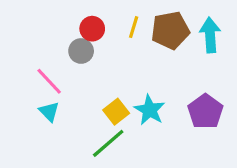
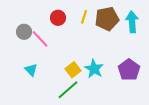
gray circle: (81, 51) -> (24, 32), moved
pink line: (49, 81) -> (40, 39), moved

